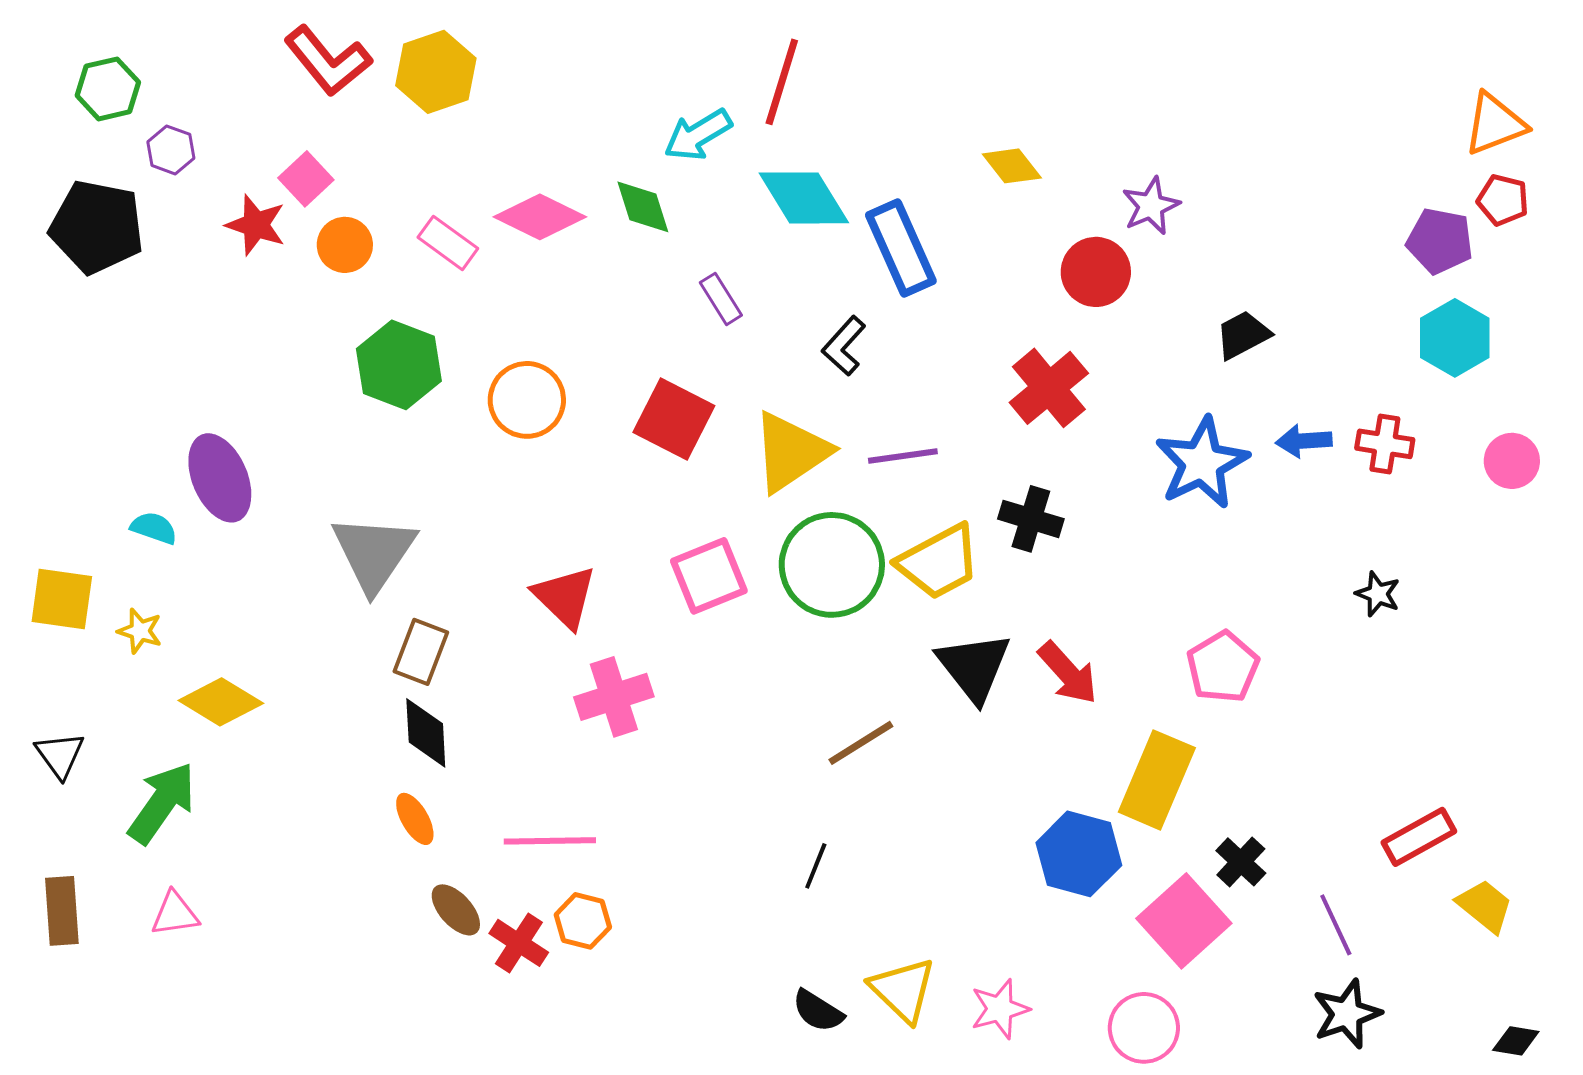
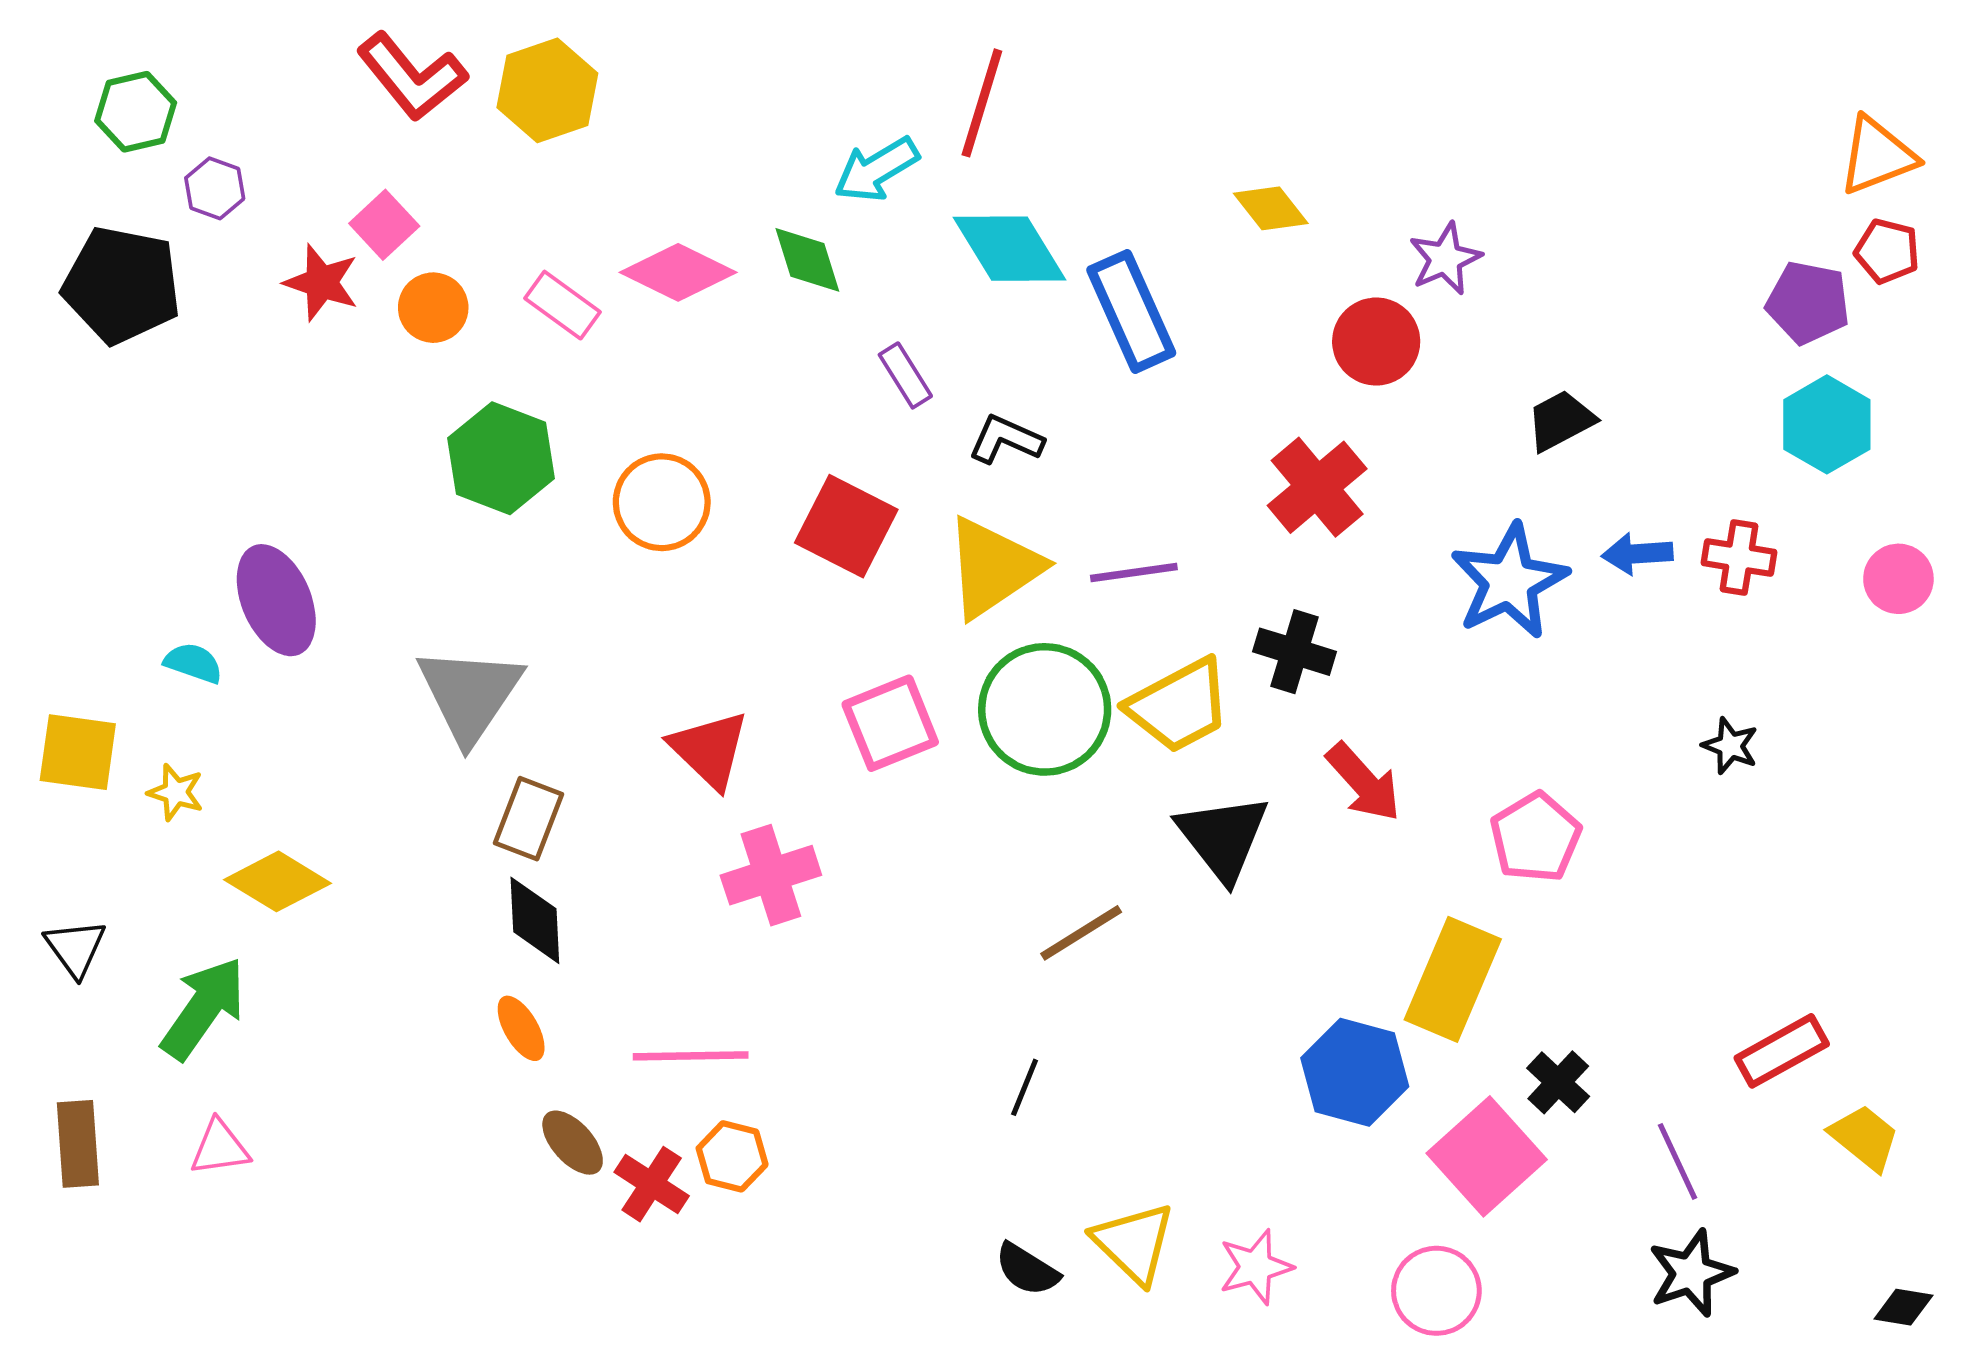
black L-shape: (844, 346) -> (1006, 439), moved, turned 72
red arrow: (1068, 673) -> (1364, 782), moved

